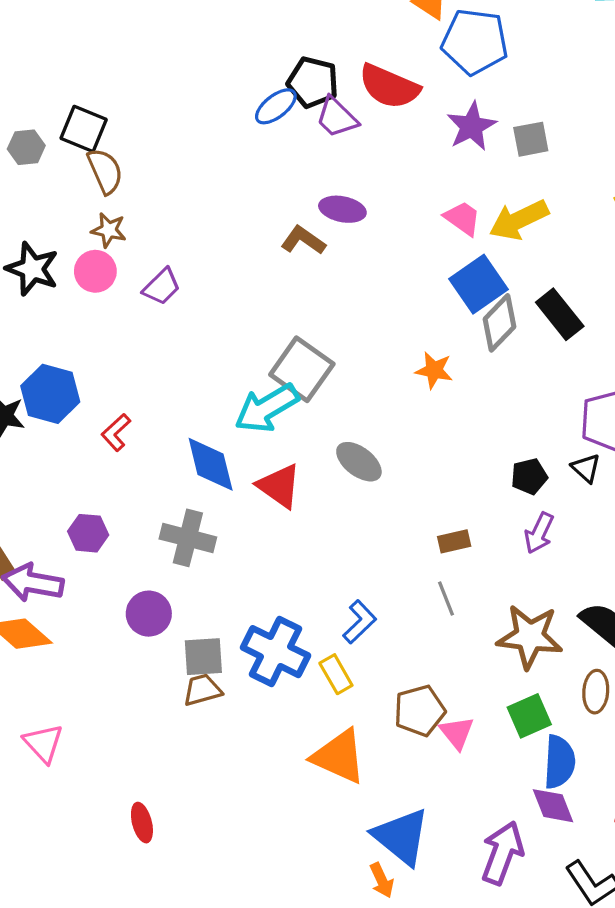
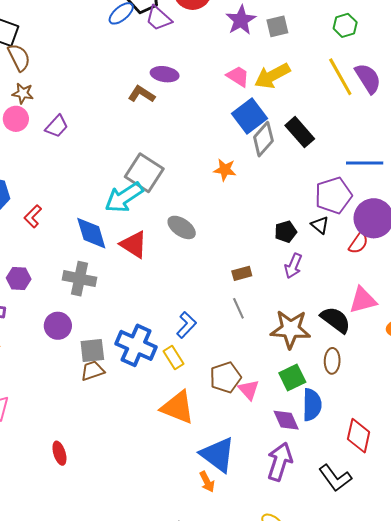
purple diamond: (553, 806) -> (286, 420), moved

